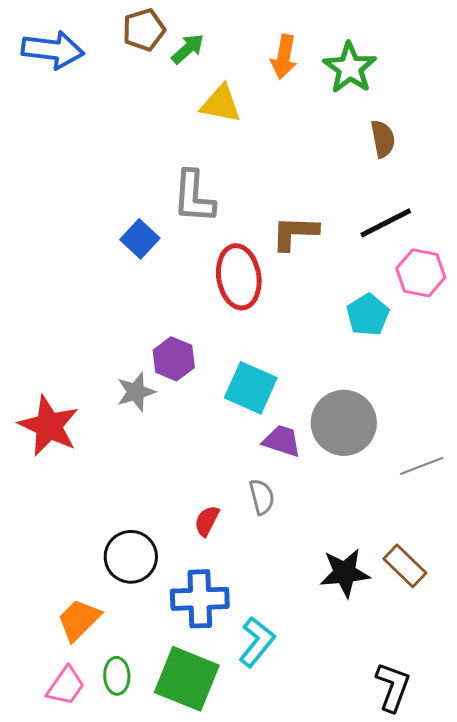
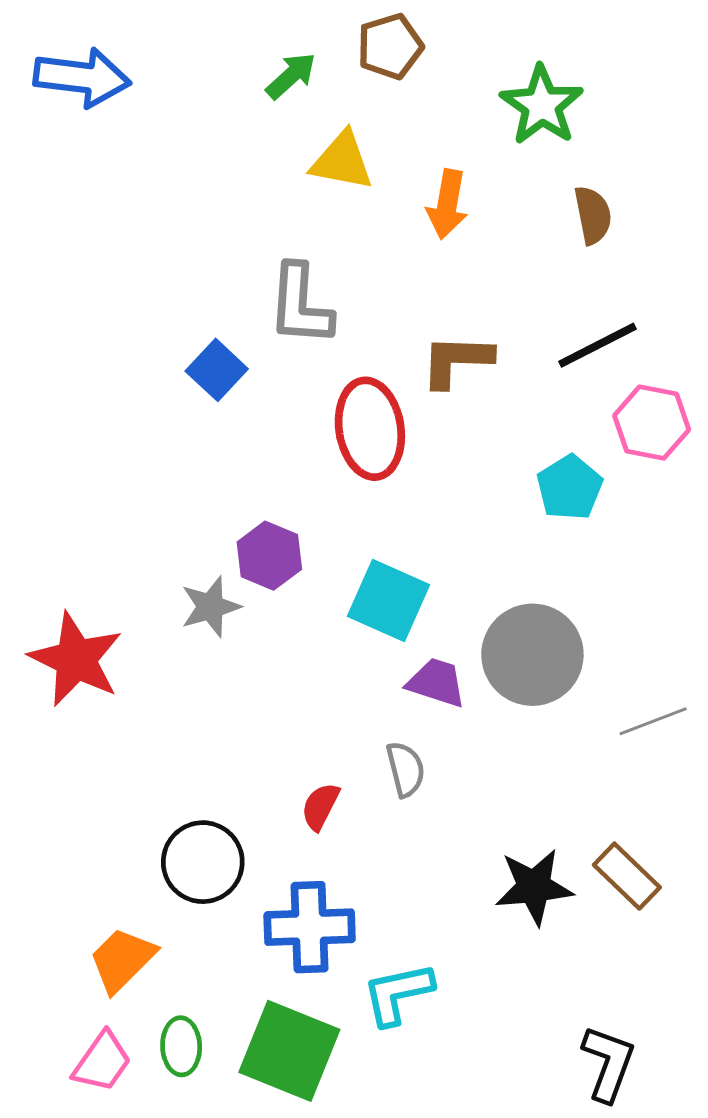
brown pentagon: (144, 30) -> (390, 46), moved
orange arrow: (284, 57) -> (447, 204), moved
cyan L-shape: (257, 642) -> (398, 994), turned -141

